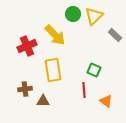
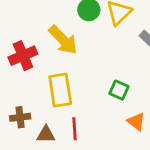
red line: (84, 90) -> (75, 129), moved
orange triangle: (106, 101) -> (136, 122), moved

